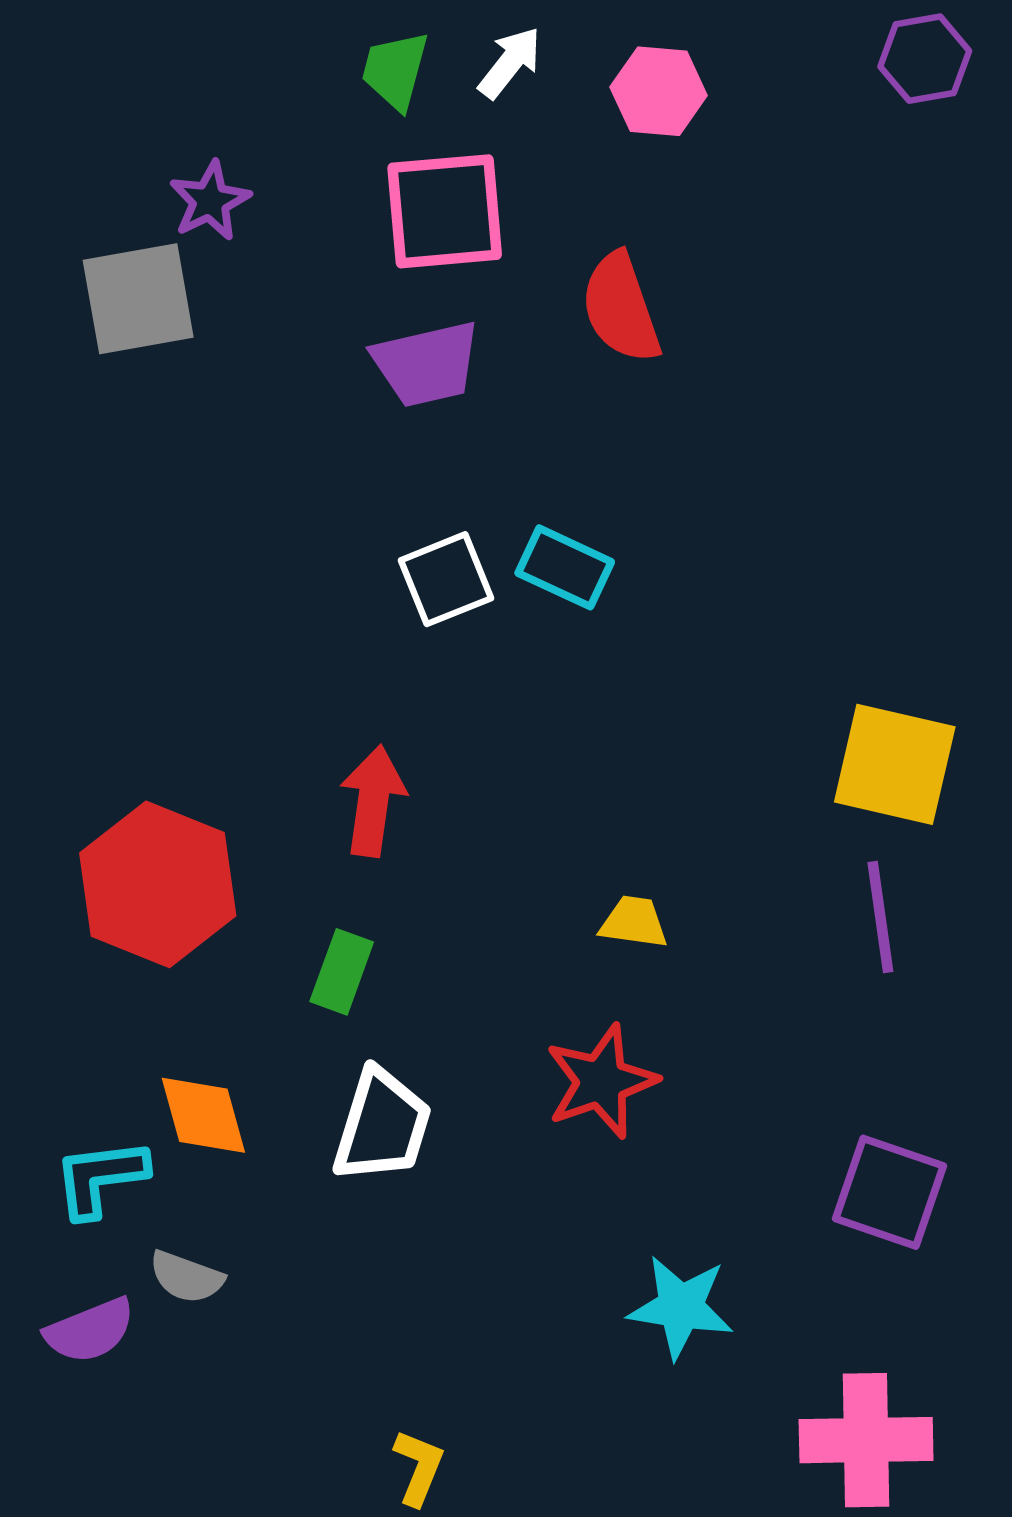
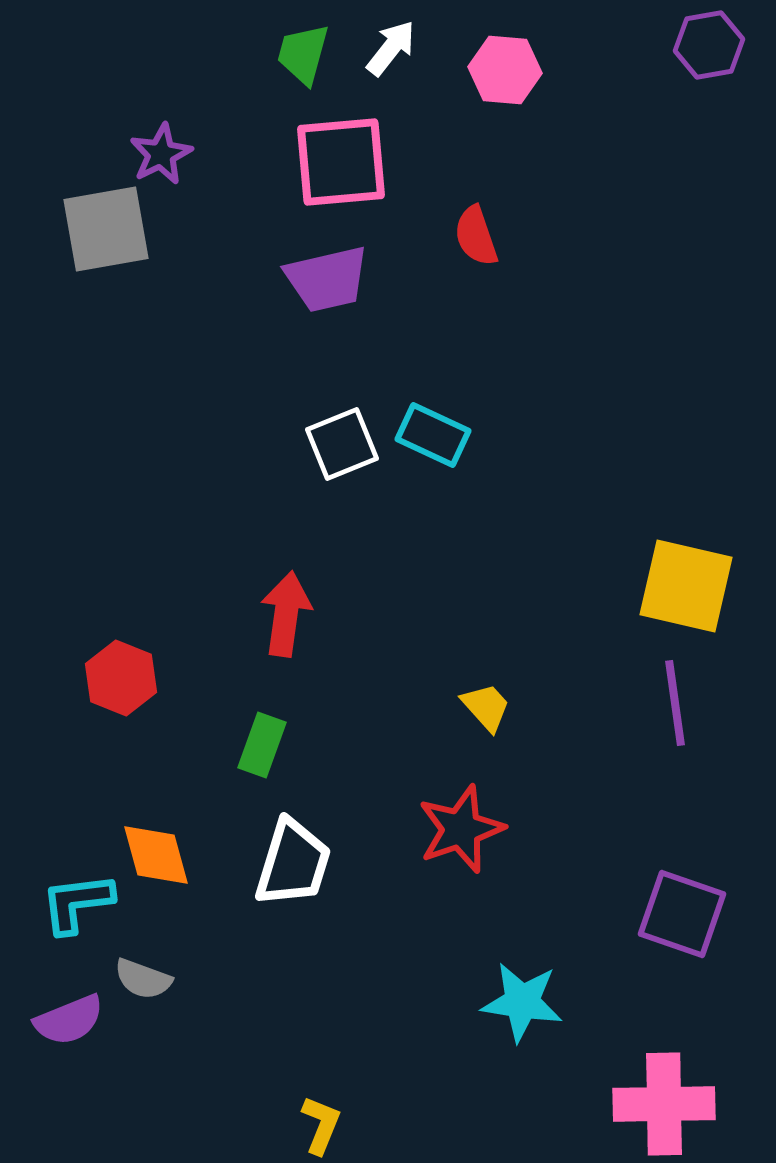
red semicircle: (621, 308) -> (476, 236), size x0.7
red hexagon: (158, 884) -> (121, 678), size x0.6
yellow trapezoid: (634, 922) -> (486, 707), turned 40

